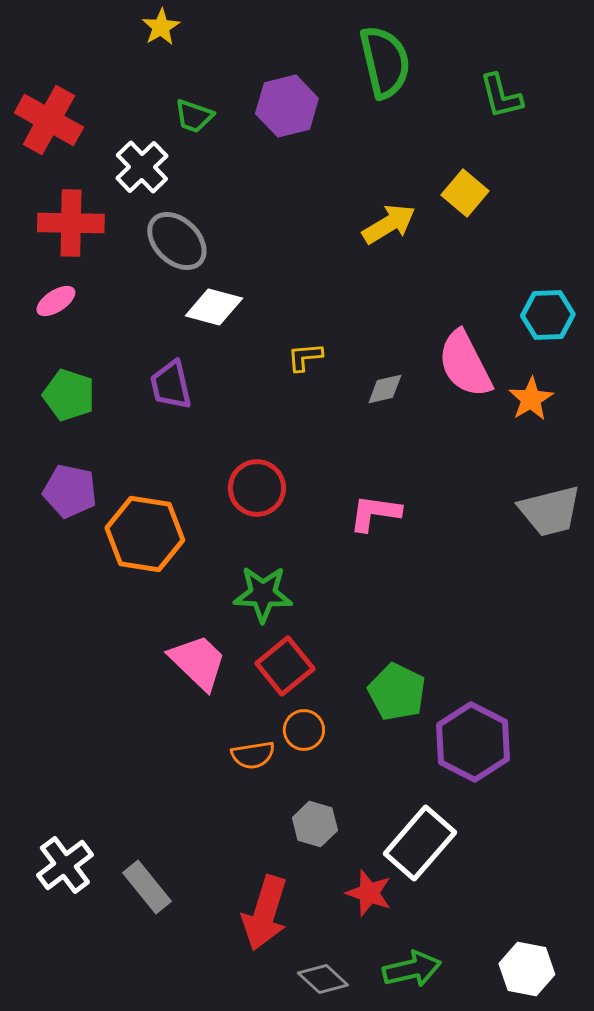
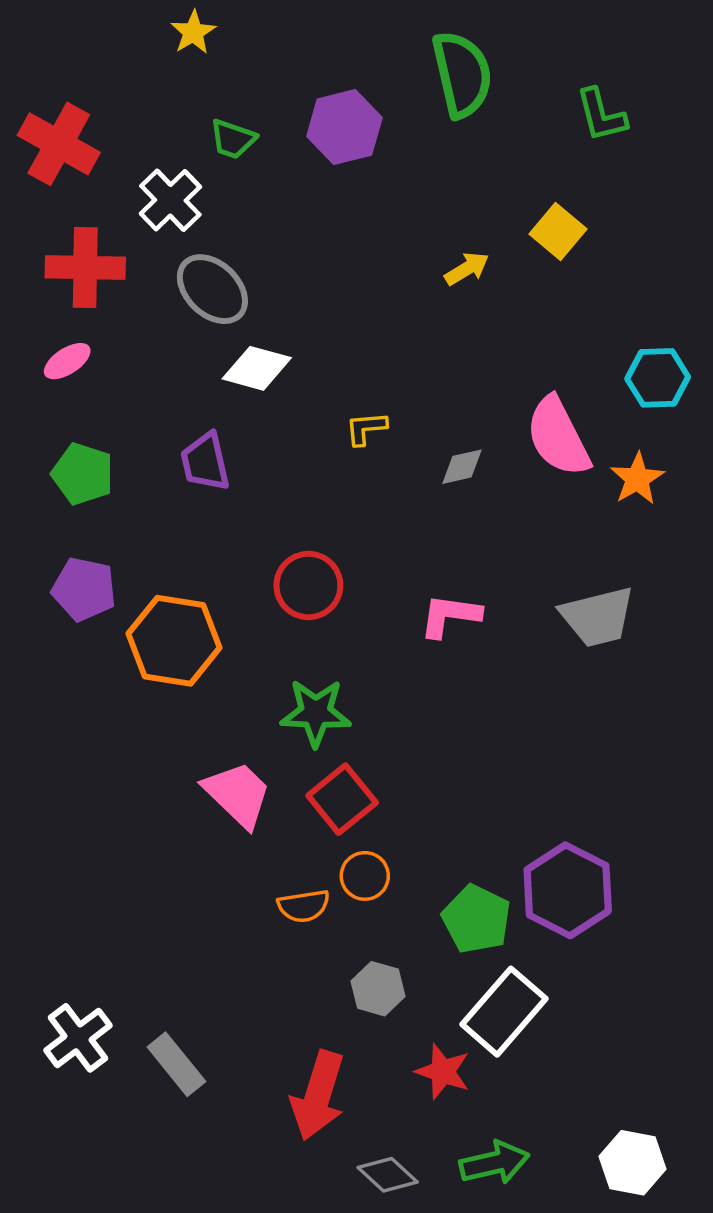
yellow arrow: (389, 224) -> (467, 269), size x0.7
gray trapezoid: (550, 511) -> (598, 617), moved
green pentagon: (397, 692) -> (476, 919), moved

